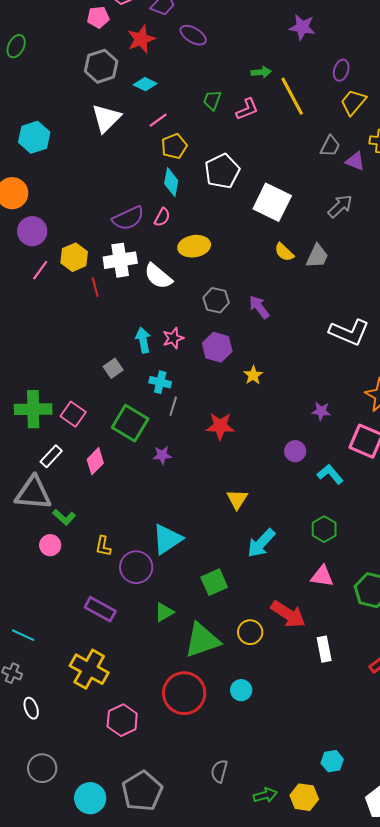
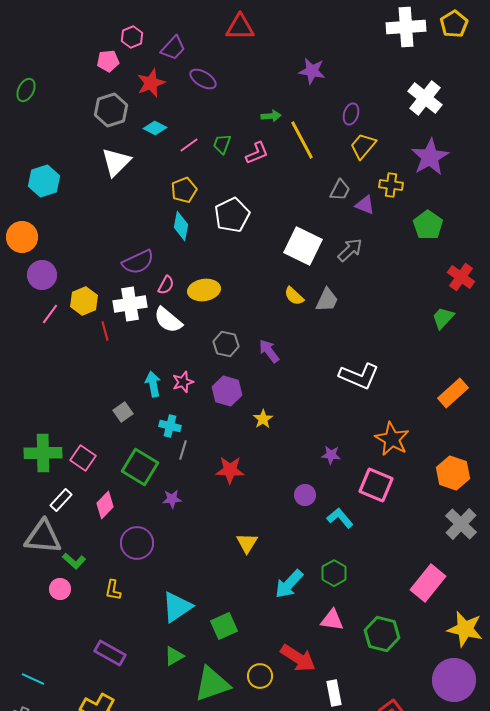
pink line: (158, 120) -> (189, 145), moved
white square: (272, 202) -> (303, 246), moved
pink semicircle: (162, 217) -> (166, 285), moved
cyan triangle: (167, 539) -> (177, 607), moved
cyan arrow: (261, 543) -> (289, 584), moved
purple circle: (136, 567) -> (137, 543), moved

